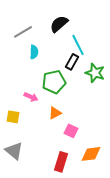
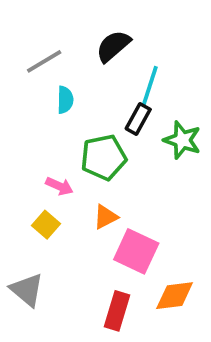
cyan line: (78, 45) -> (150, 86), turned 45
yellow square: (13, 117) -> (46, 225), moved, turned 32
pink square: (71, 131) -> (136, 251), size x1.6

